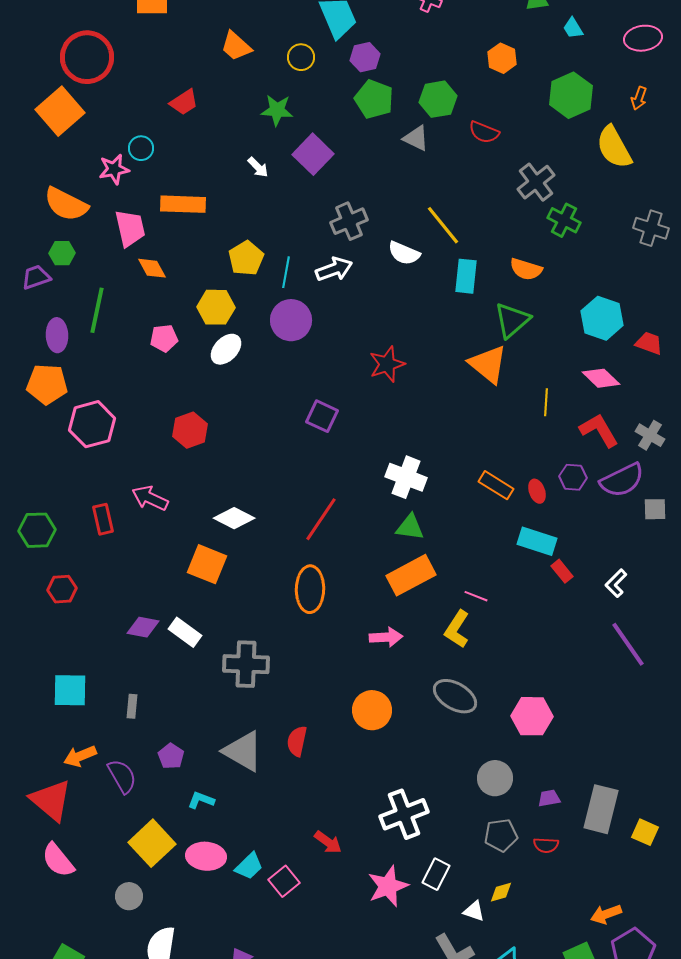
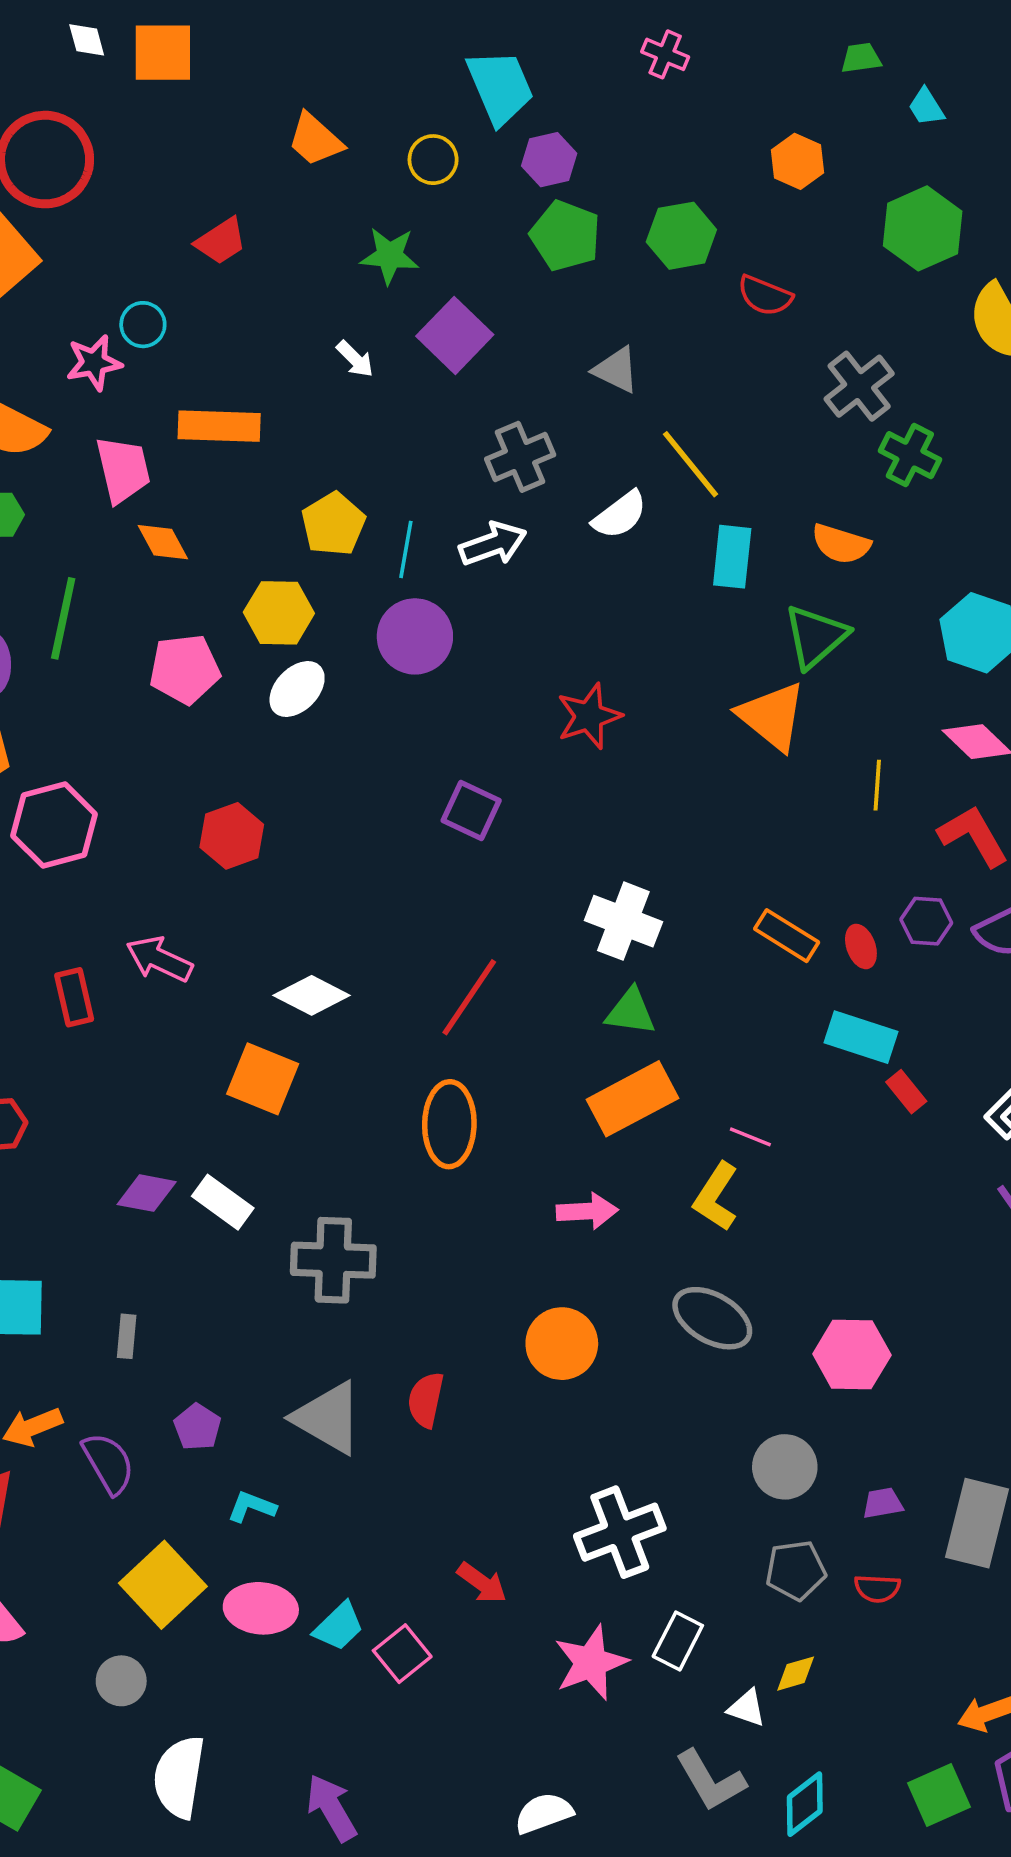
gray triangle: (416, 138) -> (616, 370), moved
white semicircle: (404, 253) -> (620, 515), turned -60
pink pentagon: (164, 338) -> (185, 669), size x1.4

